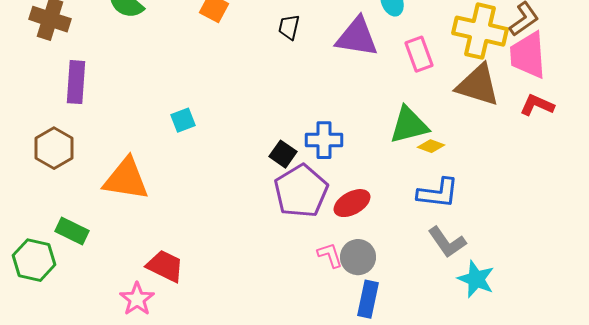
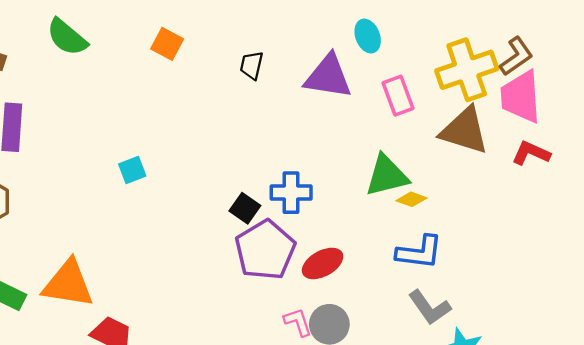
yellow cross: (480, 31) -> (467, 70), turned -32
orange triangle: (126, 179) -> (68, 284), moved

